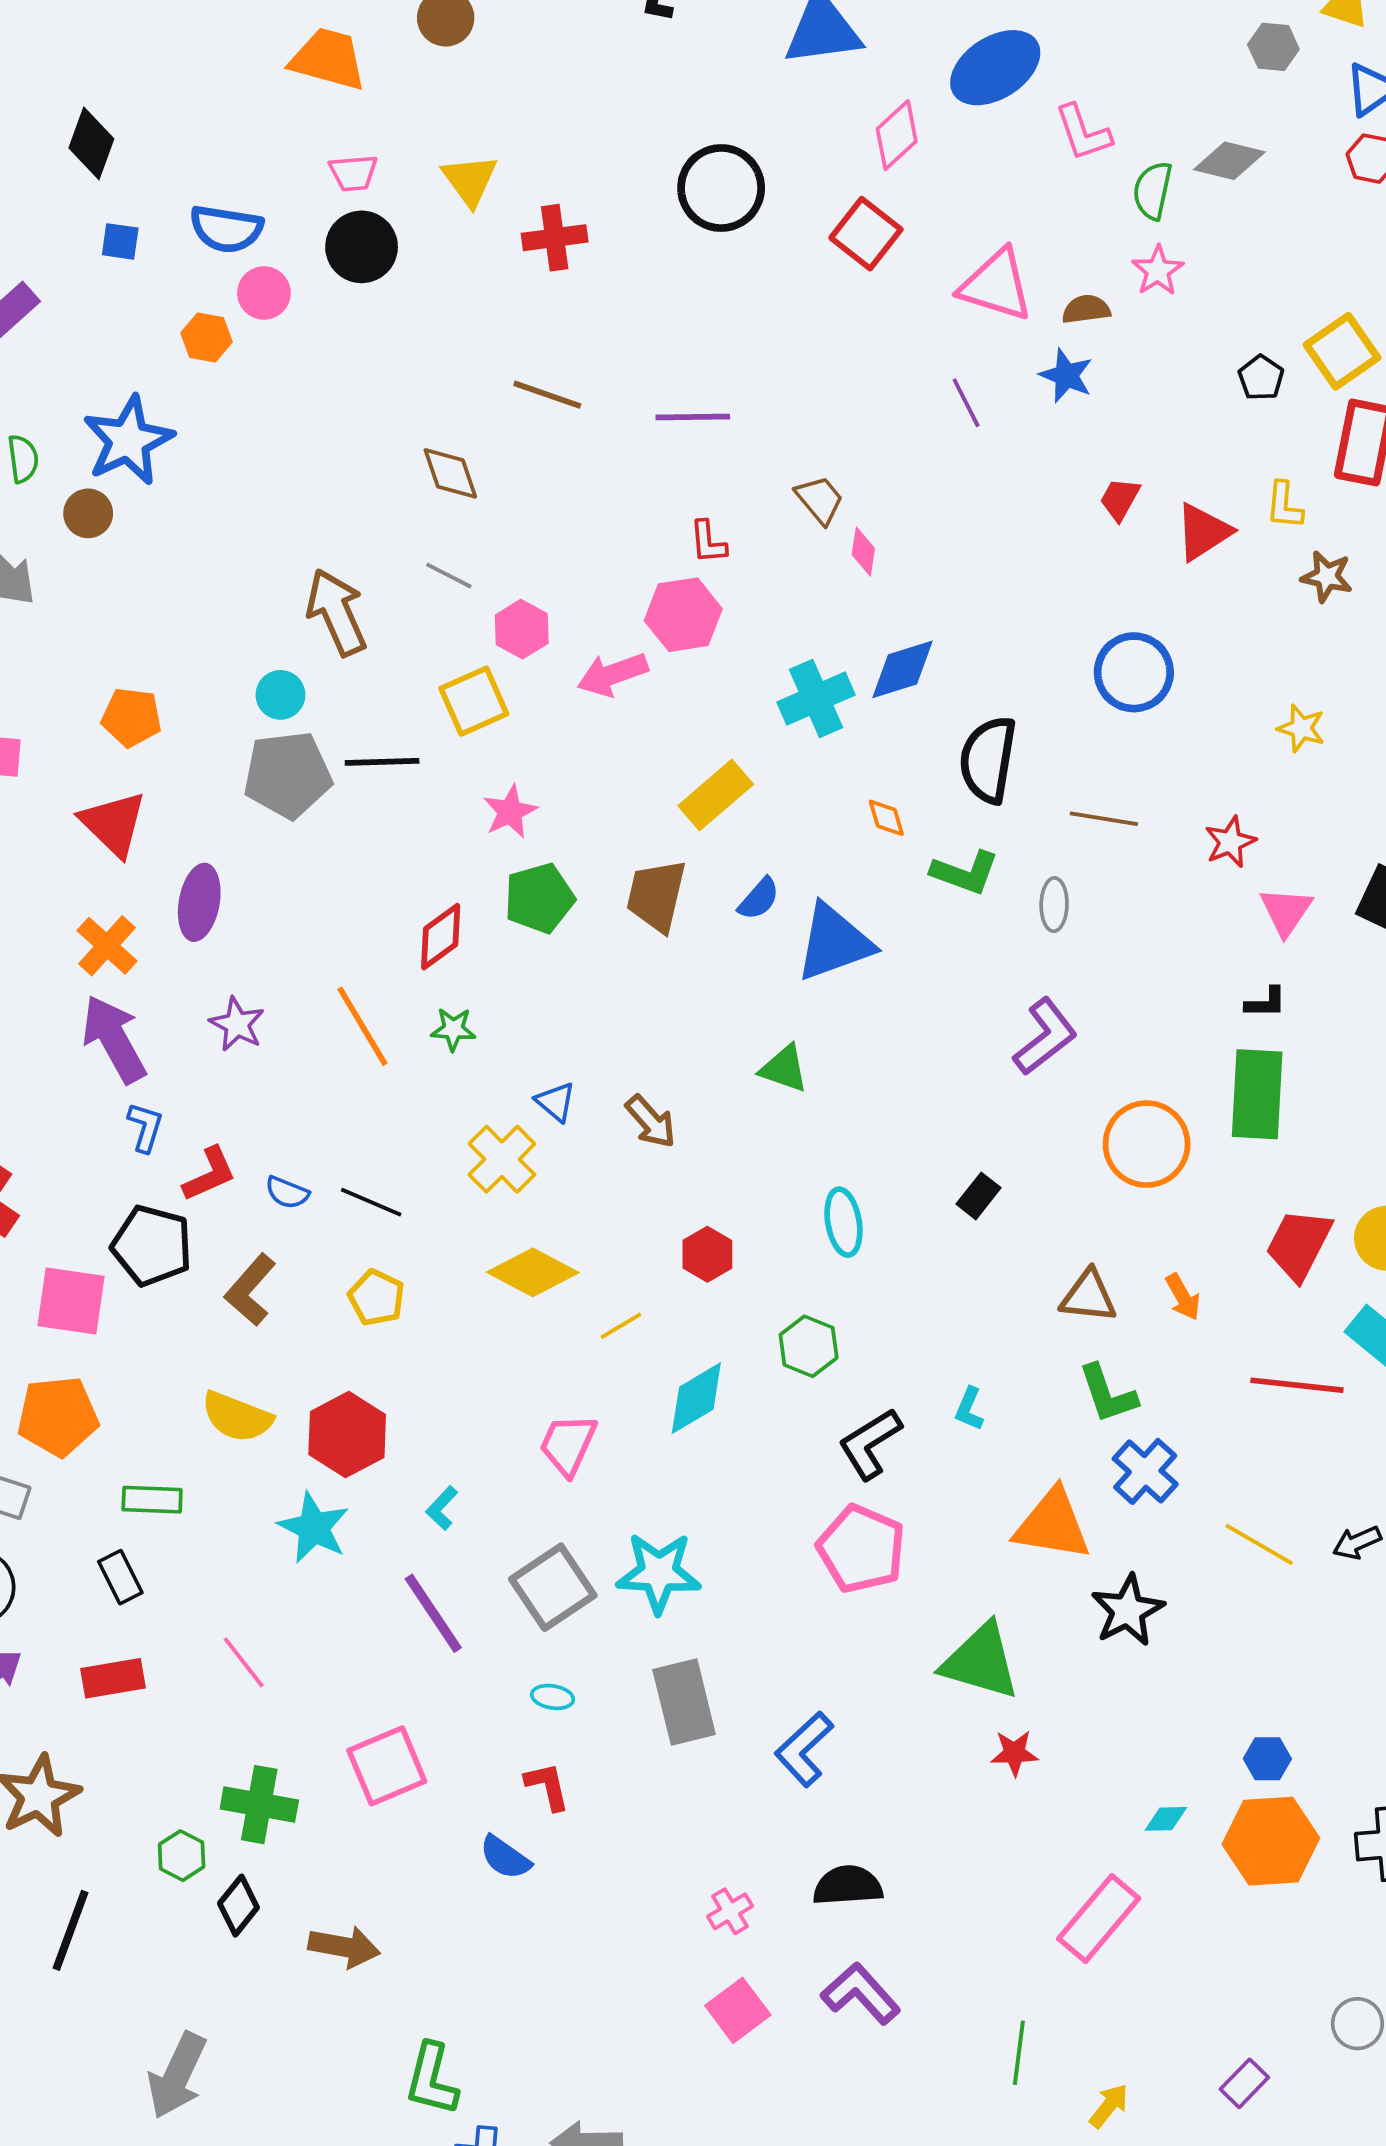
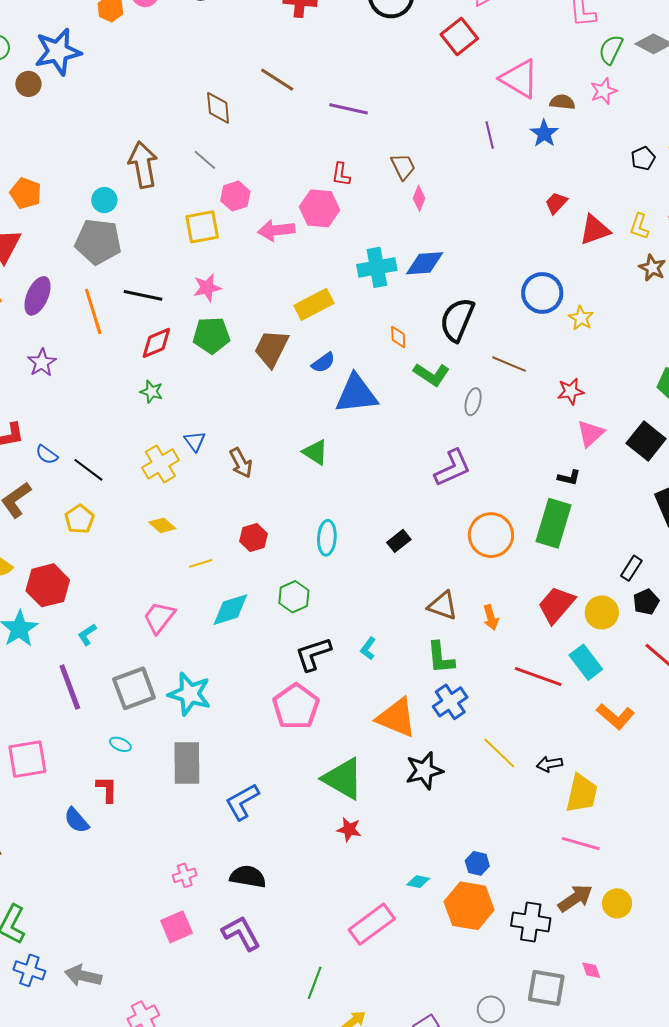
yellow star: (1301, 728) -> (581, 318), moved
black line: (382, 762) -> (143, 295), moved
orange line: (362, 1026) -> (93, 311), moved
yellow diamond: (533, 1272) -> (162, 525), size x0.6

